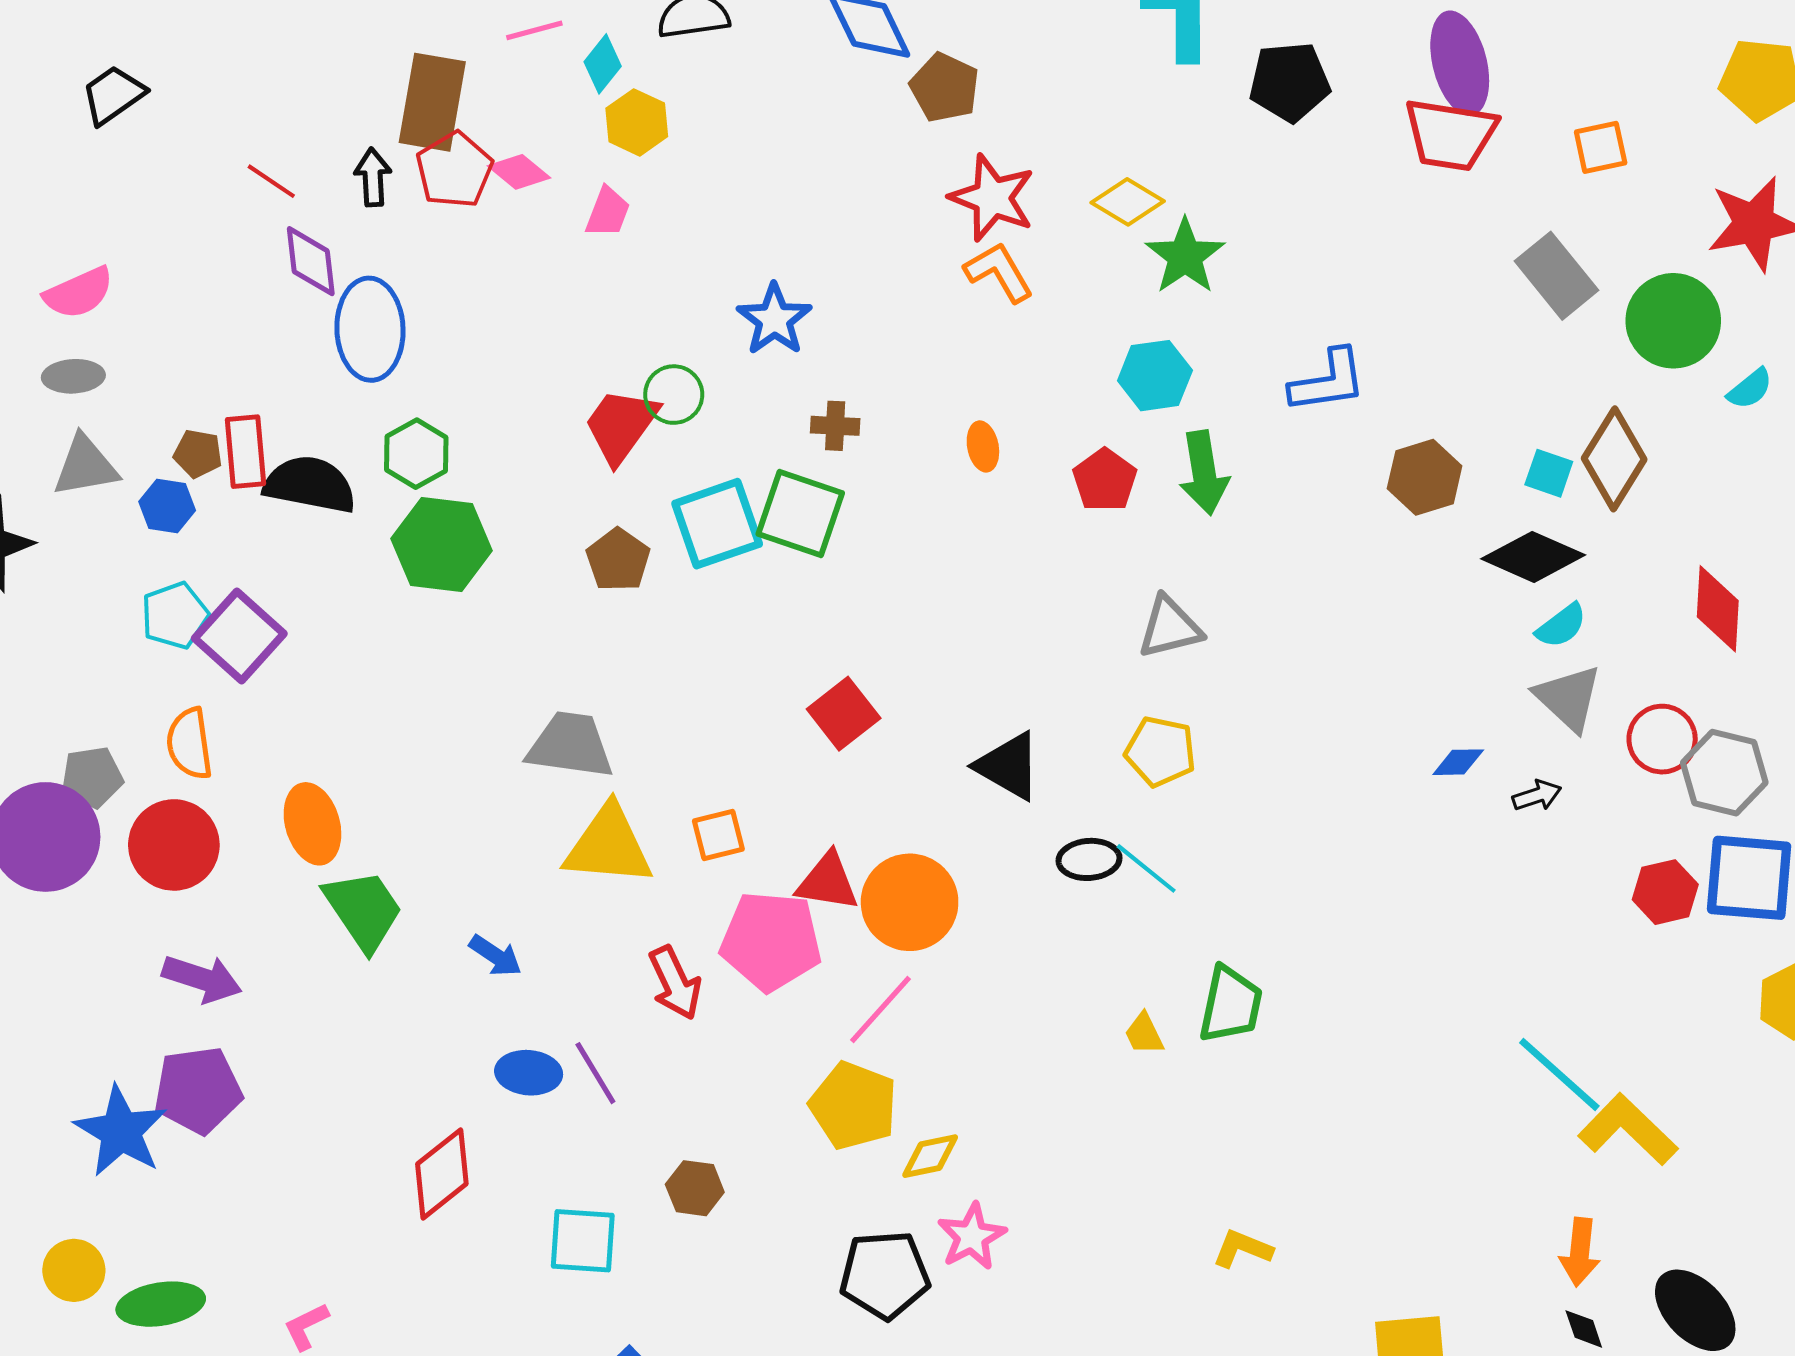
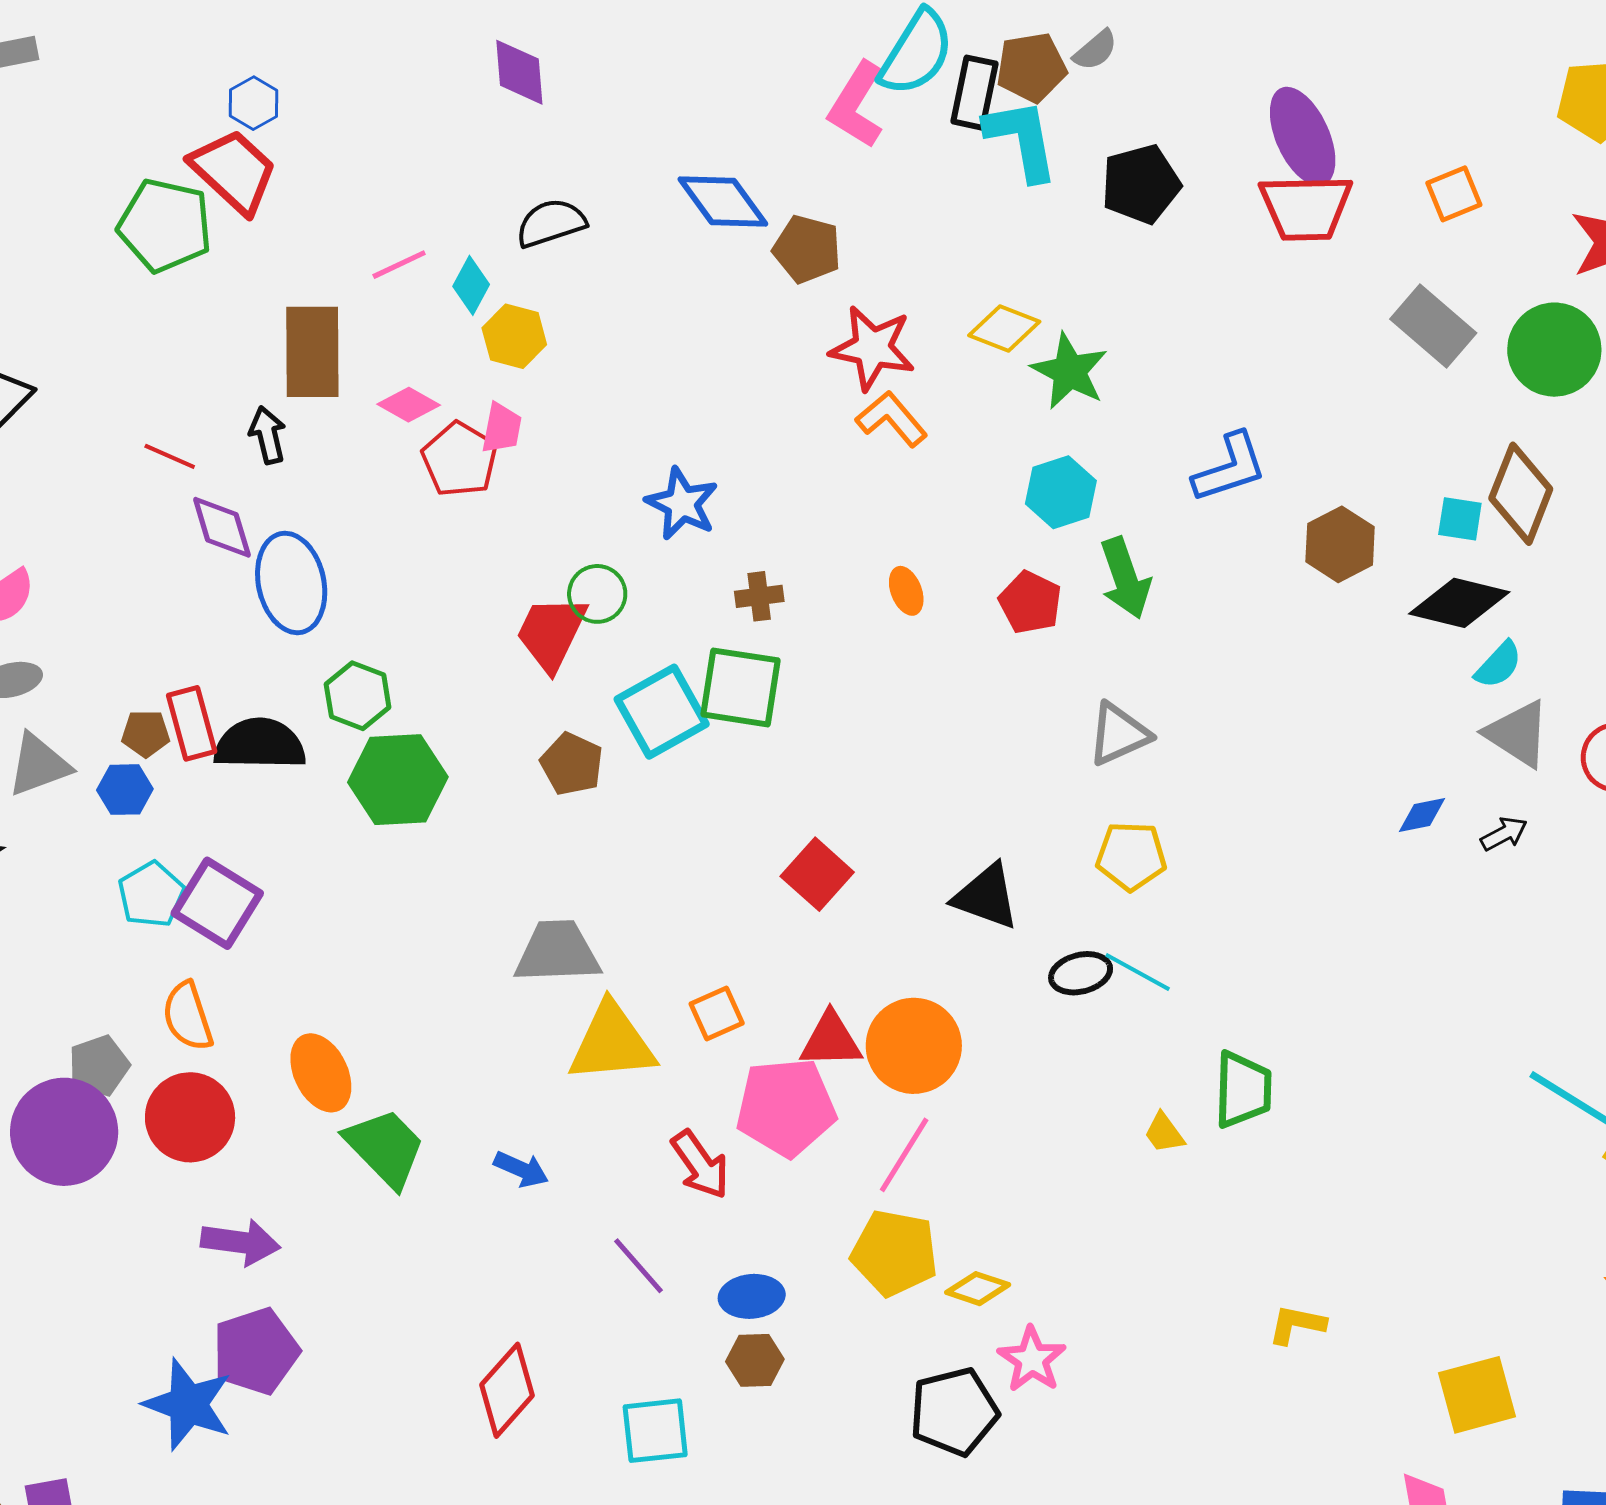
red pentagon: (454, 170) -> (460, 459), moved
blue ellipse: (529, 1073) -> (752, 1296), moved
yellow diamond: (930, 1156) -> (978, 1289), turned 40

